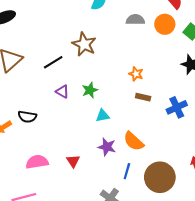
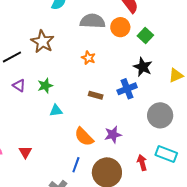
gray semicircle: (135, 20) -> (93, 21), size x1.4
orange star: (136, 74) -> (88, 58), moved
blue cross: (177, 107) -> (127, 89), moved
purple star: (107, 147) -> (113, 135), moved, turned -30

